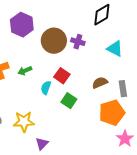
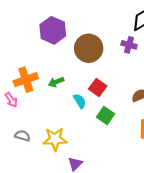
purple cross: (78, 42) -> (129, 45), moved
cyan semicircle: (46, 88) -> (80, 101), turned 128

